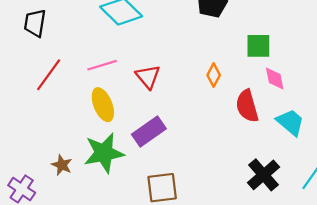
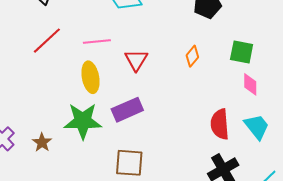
orange diamond: (214, 75) -> (192, 56), moved
red semicircle: (247, 106) -> (220, 124), moved
brown star: (62, 165) -> (42, 142), moved

